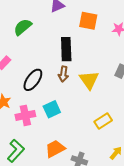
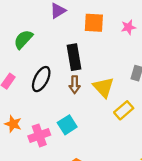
black ellipse: (33, 80) -> (41, 79), moved
yellow rectangle: (103, 121) -> (124, 110), moved

